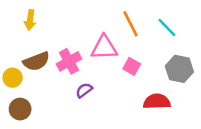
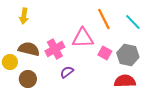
brown semicircle: (36, 61) -> (29, 49), turned -145
gray hexagon: (179, 69) -> (128, 55), moved
brown circle: (20, 109) -> (28, 79), moved

